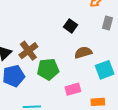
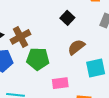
brown semicircle: (83, 52) -> (76, 47), turned -30

